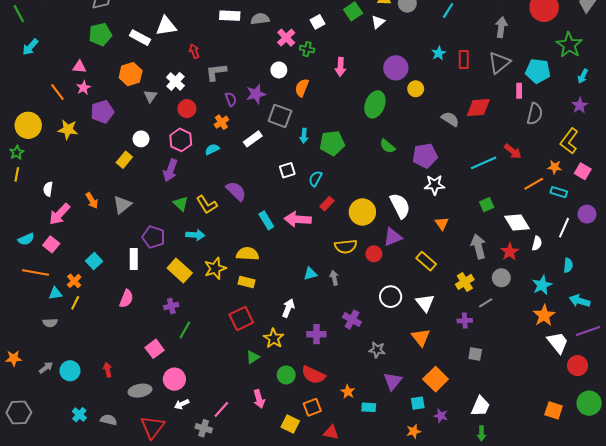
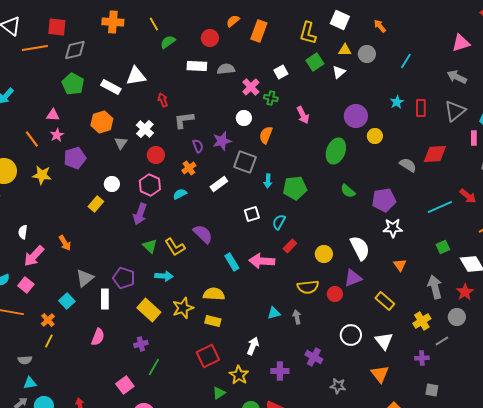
gray arrow: (501, 27) -> (457, 77), turned -72
green pentagon: (100, 34) -> (73, 84), turned -30
pink arrow: (340, 67) -> (303, 115), turned -30
gray triangle: (122, 205) -> (85, 278), moved
yellow circle: (362, 212) -> (324, 254), size x0.7
cyan triangle: (55, 293) -> (30, 383), moved

